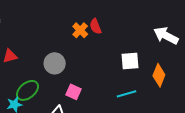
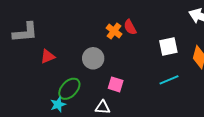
red semicircle: (95, 26) -> (130, 27), moved
orange cross: (80, 30) -> (114, 31), moved

